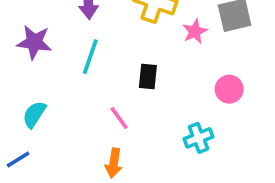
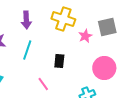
pink circle: (229, 89) -> (104, 68), size x1.5

